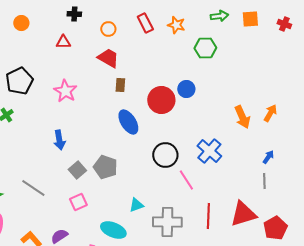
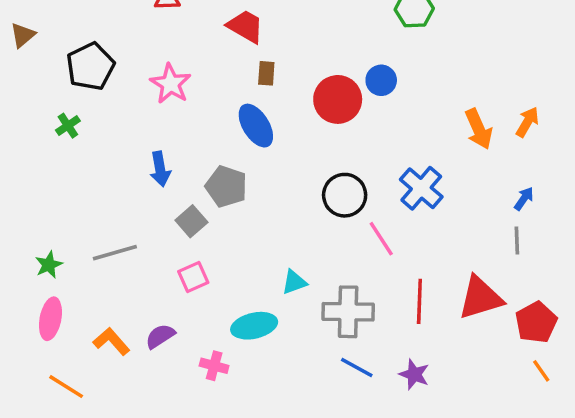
blue ellipse: (128, 122) -> (256, 126), moved
gray pentagon: (105, 167) -> (226, 186), moved
gray line: (33, 188) -> (115, 253), turned -50
cyan ellipse: (113, 230) -> (254, 326), turned -35

